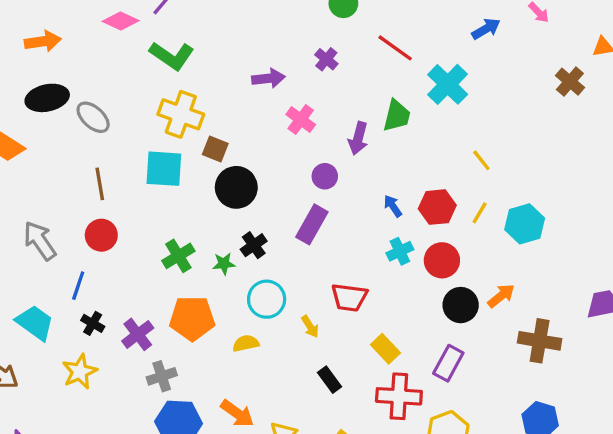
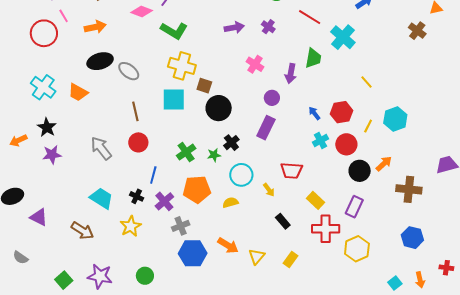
purple arrow: (268, 78) -> (234, 28), moved
yellow line: (480, 213) -> (368, 126), moved
blue line: (78, 286) -> (153, 175), moved

